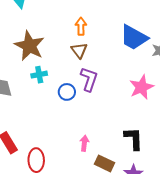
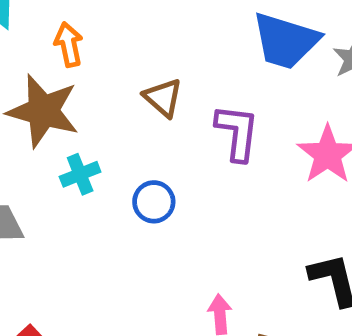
orange arrow: (81, 26) -> (69, 45), moved
purple L-shape: (89, 79) -> (237, 133), moved

